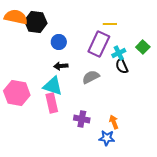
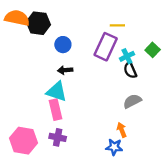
gray semicircle: (91, 77) -> (132, 101), moved
pink hexagon: (17, 93) -> (23, 141), moved
purple cross: (82, 119) -> (58, 137), moved

